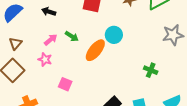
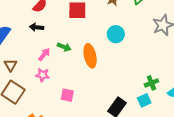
cyan circle: (114, 35) -> (116, 34), moved
orange ellipse: (95, 50) -> (90, 56), turned -40
green cross: (151, 70) -> (151, 83), moved, turned -32

